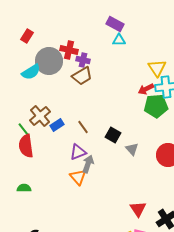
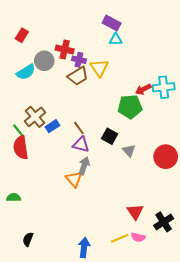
gray circle: (49, 61) -> (44, 61), size x0.7
yellow triangle: (157, 68) -> (99, 68), moved
green pentagon: (156, 106) -> (130, 107), moved
purple triangle: (78, 152) -> (81, 144), moved, turned 36
green semicircle: (24, 188) -> (14, 197), moved

